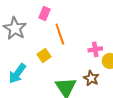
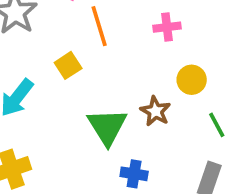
pink cross: (95, 49) -> (167, 27), moved

